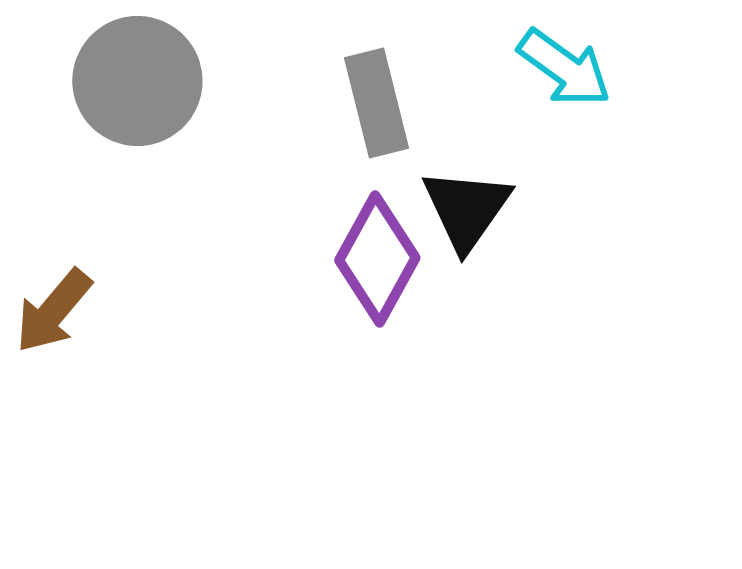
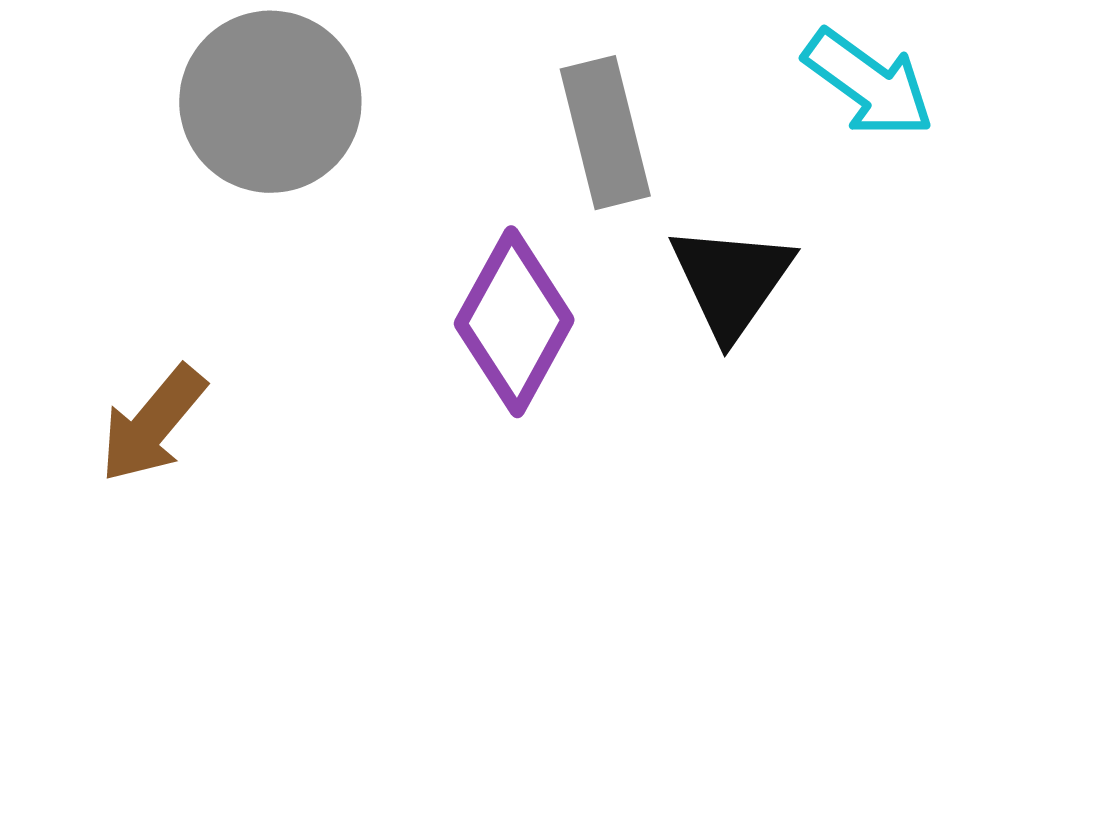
purple diamond: (377, 259) -> (514, 322), moved

